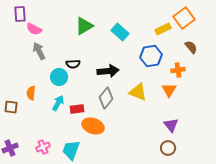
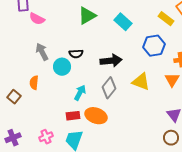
yellow rectangle: (163, 29) -> (166, 19), turned 63
gray arrow: (39, 51) -> (42, 52), moved
cyan arrow: (58, 103) -> (80, 93), moved
brown square: (11, 107) -> (14, 97), turned 32
red rectangle: (77, 109) -> (73, 116), moved

